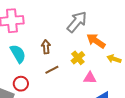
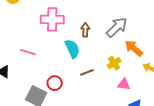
brown arrow: (46, 47) -> (85, 30), moved
cyan semicircle: (18, 54) -> (72, 49), moved

